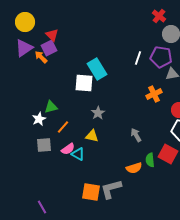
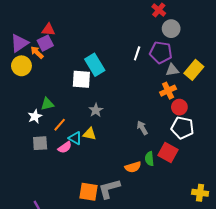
yellow circle: (25, 22) -> (21, 66), moved
red triangle: (52, 35) -> (48, 30), turned -40
orange cross: (154, 94) -> (168, 91), moved
gray arrow: (136, 135) -> (142, 128), moved
cyan triangle: (78, 154) -> (75, 138), moved

